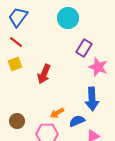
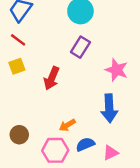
purple rectangle: (84, 48) -> (80, 47), moved
blue semicircle: (77, 121) -> (85, 144), moved

